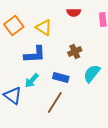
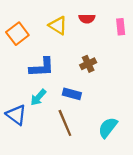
yellow triangle: (44, 27) -> (58, 26), moved
cyan semicircle: (92, 73) -> (108, 128), moved
brown line: (55, 102) -> (65, 123), turned -55

